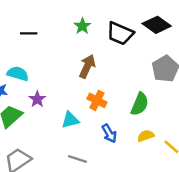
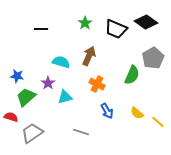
cyan semicircle: (18, 74) -> (61, 62), moved
green semicircle: (140, 104) -> (132, 75), moved
cyan triangle: (70, 120) -> (65, 97), moved
yellow semicircle: (146, 136) -> (137, 113), turned -120

